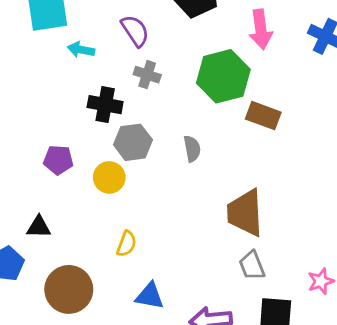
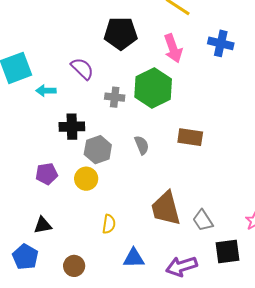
gray cross: (147, 75) -> (115, 97), moved
brown rectangle: (263, 116) -> (190, 137), moved
brown trapezoid: (245, 213) -> (166, 208), moved
brown circle: (69, 289) -> (74, 266), size x0.6

